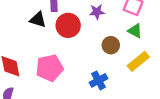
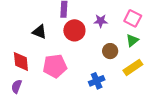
black triangle: (38, 20) -> (39, 32), moved
green triangle: (135, 31) -> (132, 40), turned 48

